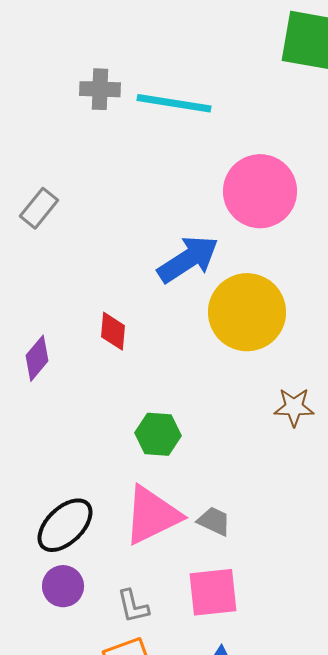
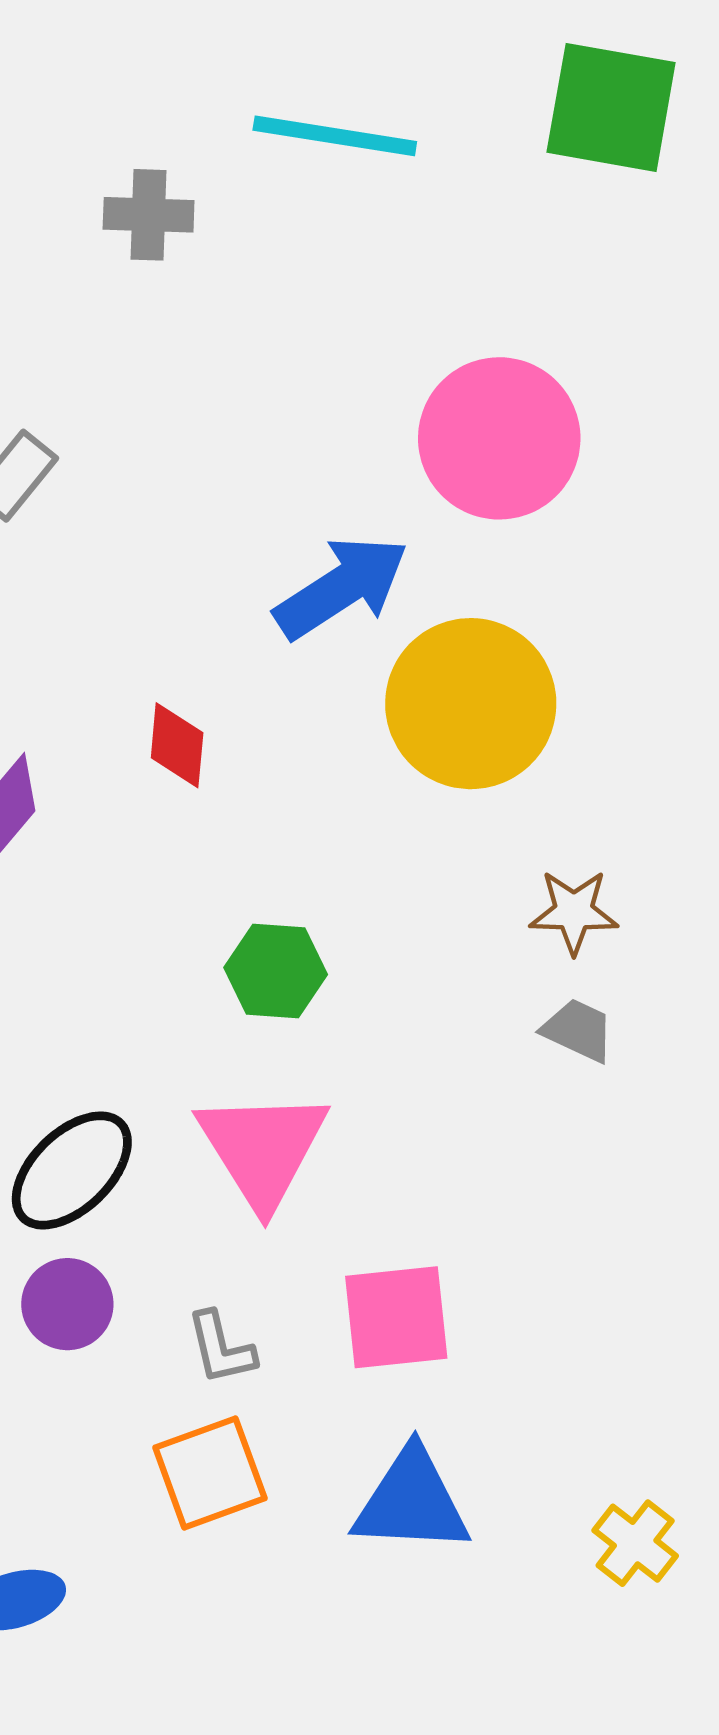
cyan line: (174, 103) -> (335, 136), moved
pink triangle: (152, 515) -> (263, 1149), turned -36
gray trapezoid: (214, 521) -> (578, 1030), moved

